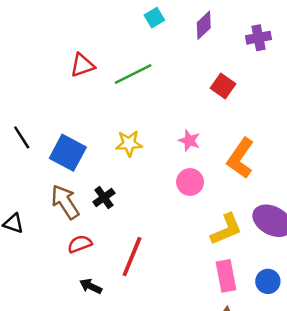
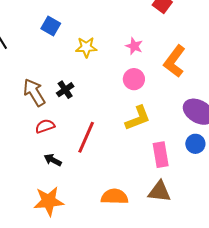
blue square: (68, 153) -> (51, 26), moved, size x0.7
yellow L-shape: (226, 229) -> (138, 118), moved
blue circle: (268, 281) -> (195, 144), moved

